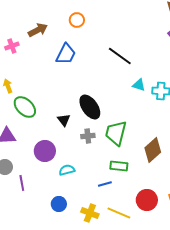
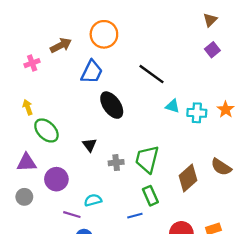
orange circle: (77, 20) -> (104, 34), size x1.6
black ellipse: (90, 107) -> (112, 105), moved
purple circle: (45, 151) -> (56, 179), moved
green rectangle: (119, 166) -> (150, 196), turned 60
purple line: (22, 183) -> (72, 215), moved, turned -63

